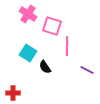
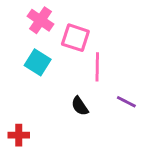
cyan square: (28, 53) -> (38, 62), moved
black semicircle: (45, 67) -> (80, 106), moved

